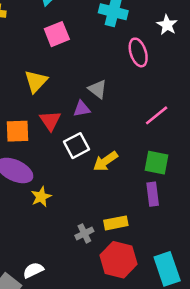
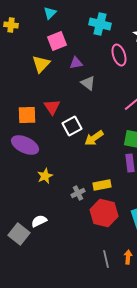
yellow triangle: (36, 81) -> (41, 64), moved
purple triangle: (82, 109) -> (76, 63), moved
yellow star: (41, 197) -> (45, 176), moved

